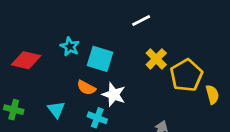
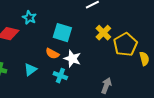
cyan star: (70, 47) -> (29, 18), moved
cyan triangle: (56, 110) -> (30, 70), turned 32

